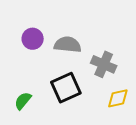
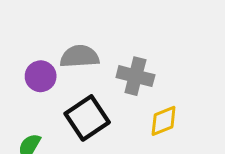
purple circle: (33, 39) -> (41, 76), moved

